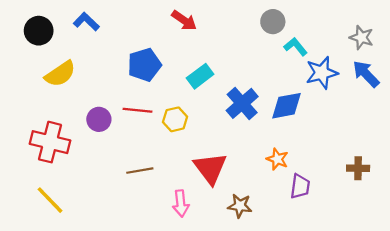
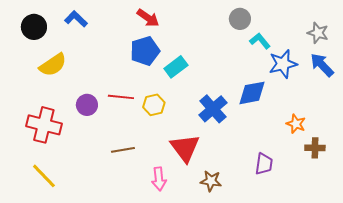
red arrow: (184, 20) -> (148, 18), moved
blue pentagon: (144, 65) -> (145, 51), moved
blue cross: (242, 103) -> (213, 109), moved
orange star: (277, 159) -> (296, 124), moved

